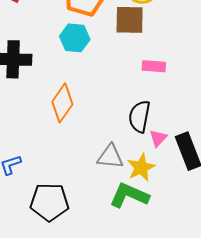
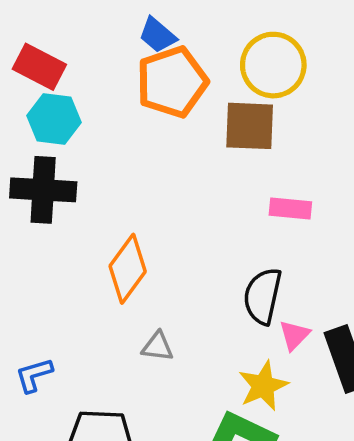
cyan hexagon: (75, 38) -> (54, 119), moved
gray triangle: (110, 157) -> (158, 347), moved, size x0.7

